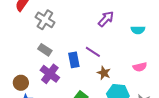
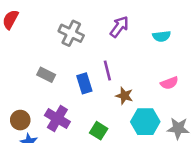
gray cross: (45, 20) -> (71, 33), moved
purple line: (93, 52) -> (107, 71), turned 49
purple cross: (50, 74) -> (57, 119), moved

